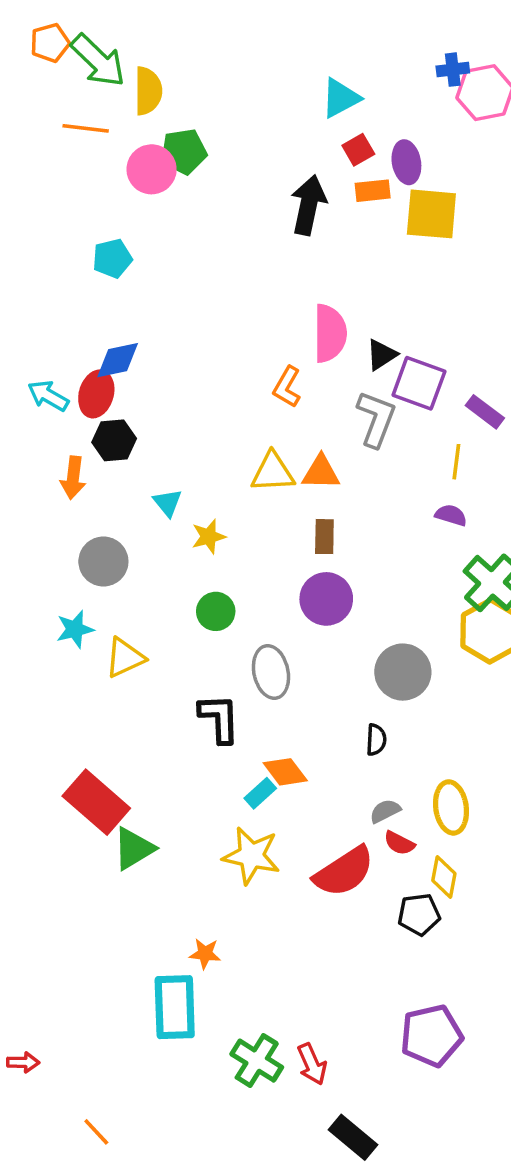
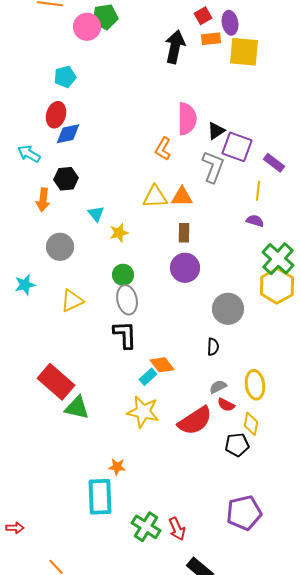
red ellipse: (96, 394) -> (56, 115), moved
cyan star: (75, 629) -> (25, 285), moved
gray ellipse: (271, 672) -> (127, 300), moved
green triangle: (134, 848) -> (77, 408), turned 44

